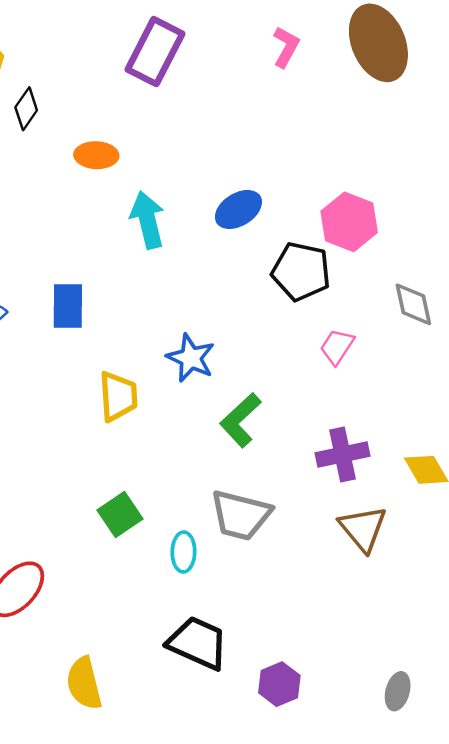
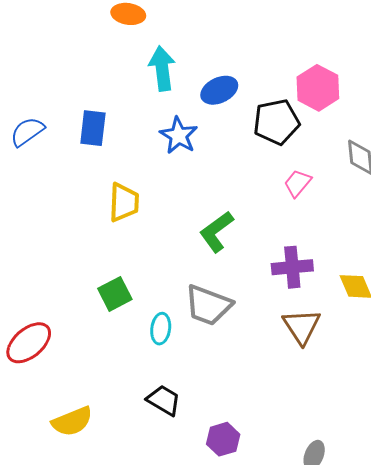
blue ellipse: (238, 209) -> (219, 90), moved
black pentagon: (301, 271) -> (276, 122), turned -30
blue star: (191, 358) -> (179, 135), moved
black trapezoid: (198, 643) -> (164, 400), size x0.7
yellow semicircle: (84, 683) -> (72, 421), turned -105

